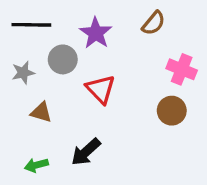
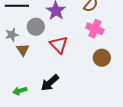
pink cross: (182, 69) -> (95, 29), moved
brown triangle: (41, 112) -> (23, 50), moved, turned 40

